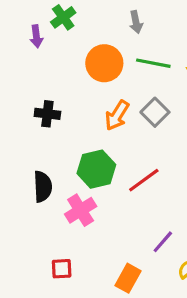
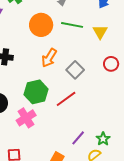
gray square: (155, 112) -> (75, 70), moved

